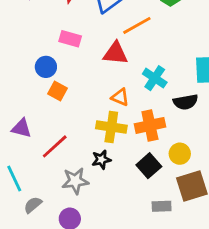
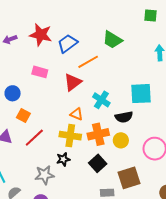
red triangle: (115, 53) -> (73, 82), turned -42
blue circle: (46, 67) -> (13, 93), moved
orange square: (57, 91) -> (23, 115), moved
red line: (55, 146) -> (34, 138), moved
yellow circle: (180, 154) -> (121, 140), moved

